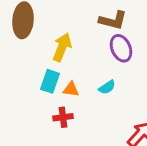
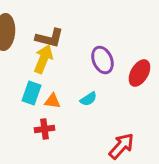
brown L-shape: (113, 20) -> (49, 38), moved

